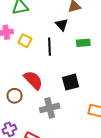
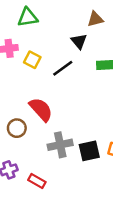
black line: (50, 47) -> (63, 68), turned 54
black square: (71, 82) -> (89, 151), moved

